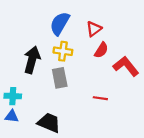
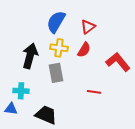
red semicircle: (101, 50) -> (84, 50), moved
cyan cross: (13, 96) -> (21, 91), moved

